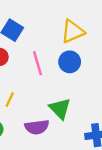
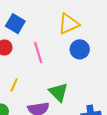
blue circle: (70, 62) -> (80, 49), moved

